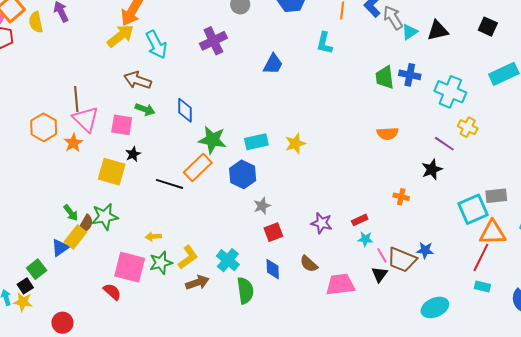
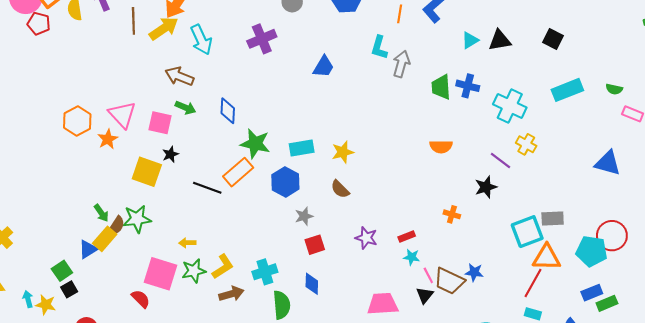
gray arrow: (393, 18) -> (401, 64), moved, turned 45
brown line: (76, 99) -> (133, 21), moved
cyan cross: (228, 260) -> (265, 272), turned 30
brown semicircle: (309, 264) -> (340, 189), moved
black square: (25, 286) -> (69, 289), moved

